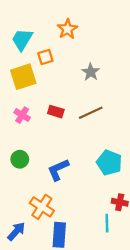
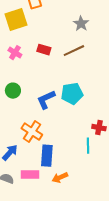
gray star: (91, 72) -> (81, 24), moved
cyan pentagon: (109, 163) -> (72, 94), moved, turned -30

